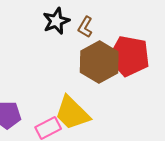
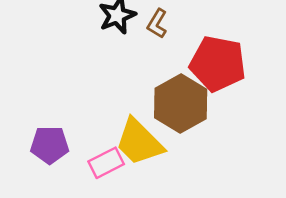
brown hexagon: (99, 62) -> (181, 104), moved

